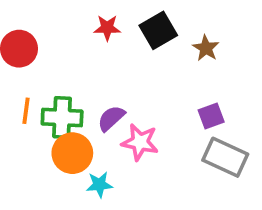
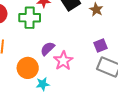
green cross: (62, 117) -> (30, 18), moved
pink star: (140, 142) -> (63, 61), turned 30

